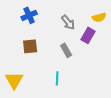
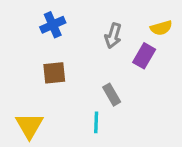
gray arrow: (68, 22) -> (113, 36), turned 56
gray rectangle: (66, 50) -> (112, 95), moved

